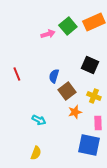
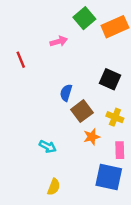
green square: (68, 26) -> (84, 18), moved
red line: (17, 74) -> (21, 60), moved
yellow semicircle: (36, 153) -> (54, 187), moved

